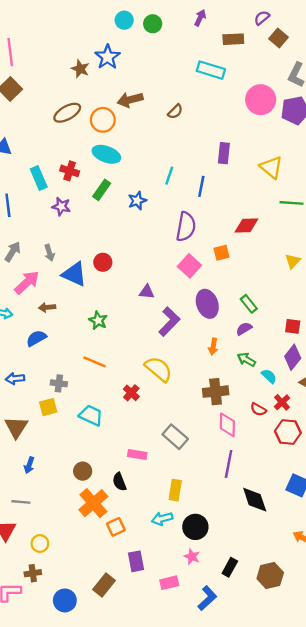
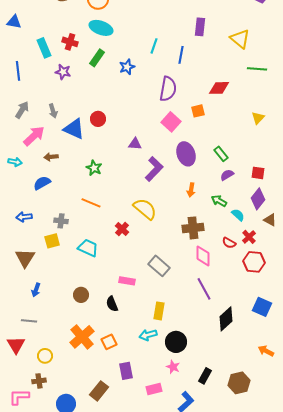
purple semicircle: (244, 329) -> (227, 175), moved
purple line: (229, 464) -> (204, 289), turned -40
black diamond: (255, 500) -> (226, 319), turned 65
orange cross: (93, 503) -> (82, 337), moved

